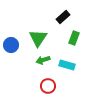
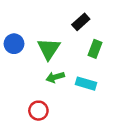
blue circle: (11, 45) -> (14, 44), moved
red circle: (48, 86) -> (38, 111), moved

